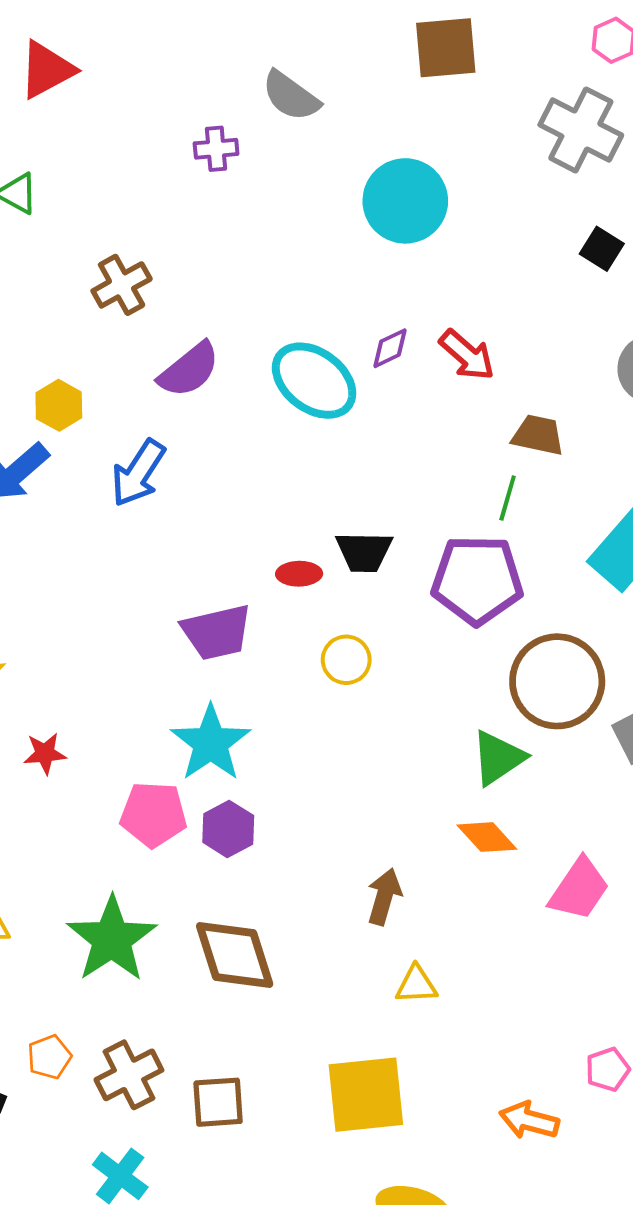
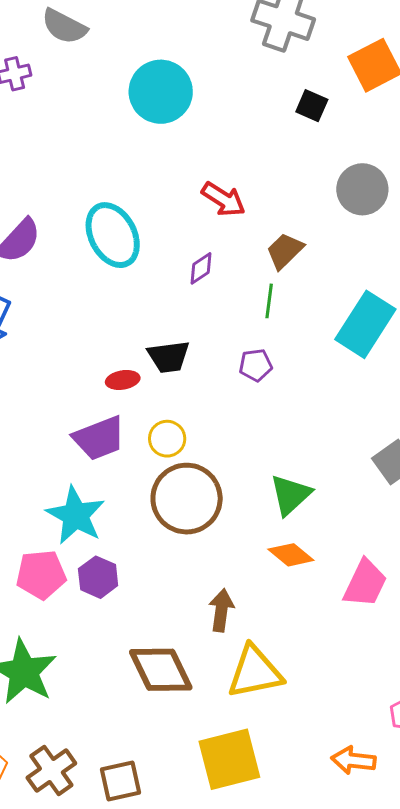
purple diamond: (390, 348) -> (201, 268), moved
cyan ellipse: (314, 381) -> (113, 235), turned 34
brown trapezoid: (538, 435) -> (285, 251), turned -48
purple pentagon: (477, 580) -> (256, 365), size x0.5
purple trapezoid: (217, 632) -> (99, 438), moved
brown circle: (557, 681) -> (187, 499), moved
brown diamond: (235, 955) -> (161, 670), moved
yellow triangle: (416, 985) -> (255, 672), size x1.8

